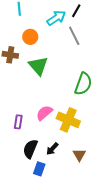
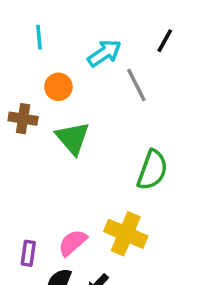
black line: (76, 11) -> (165, 41), moved
pink semicircle: (44, 113) -> (73, 243), moved
purple rectangle: (18, 122) -> (28, 253), moved

